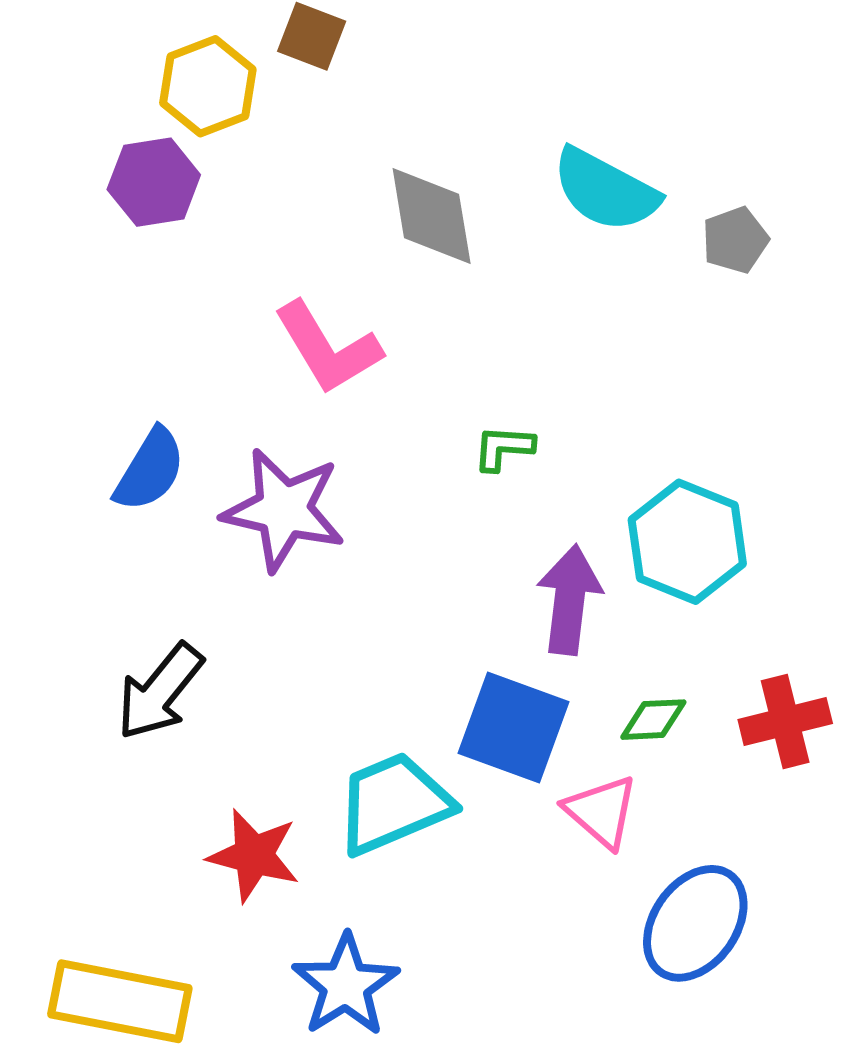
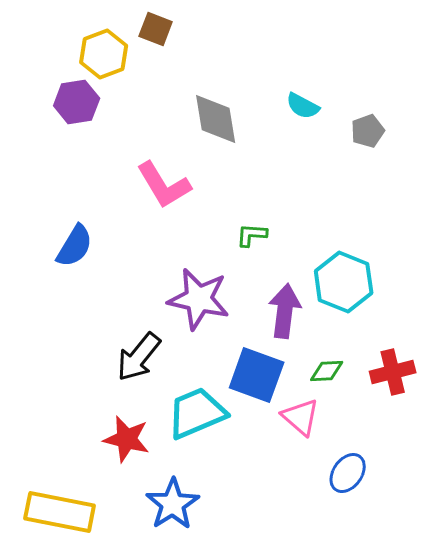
cyan semicircle: (605, 190) -> (303, 106), size x0.6
purple star: (284, 510) -> (199, 299), moved
black arrow: (160, 692) -> (139, 357), moved
blue ellipse: (695, 923) -> (348, 473), size x0.7

